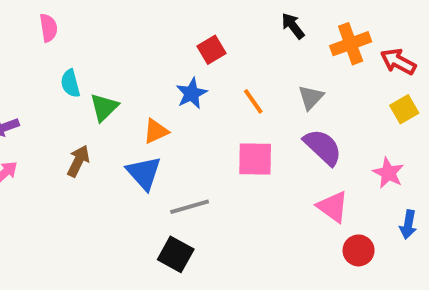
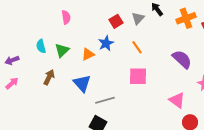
pink semicircle: (48, 28) -> (66, 17), moved
cyan semicircle: (70, 83) -> (41, 46), moved
gray triangle: (311, 97) -> (138, 18), moved
orange triangle: (156, 131) -> (88, 54), moved
purple semicircle: (323, 147) -> (182, 59), moved

